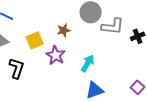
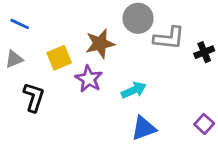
brown star: (64, 30) -> (100, 44), size x1.5
cyan arrow: (88, 63) -> (134, 90), turned 36

